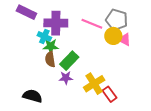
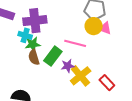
pink line: (92, 24) -> (75, 43), moved
purple star: (66, 78) -> (68, 66), moved
red rectangle: (109, 94) -> (107, 83), moved

